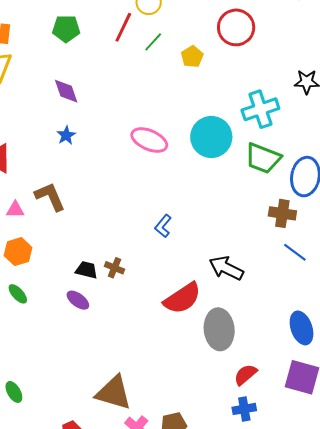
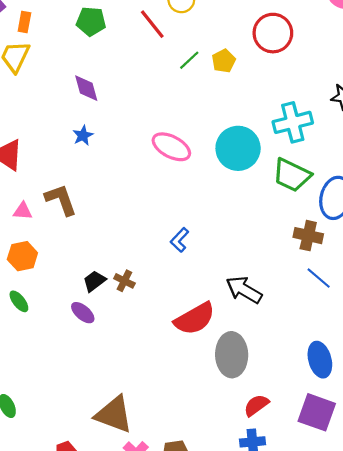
red line: (123, 27) -> (152, 24), turned -68
green line: (153, 42) -> (189, 60), moved
black trapezoid: (87, 270) -> (94, 281), turned -55

